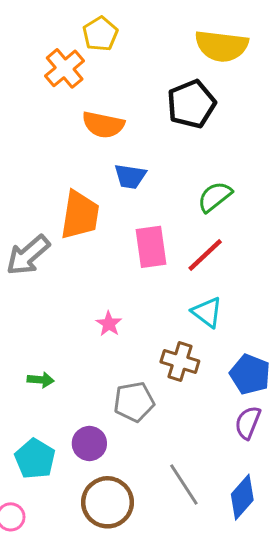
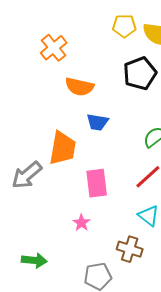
yellow pentagon: (100, 34) -> (124, 26), moved, turned 30
pink rectangle: (151, 247) -> (97, 183), moved
green arrow: (41, 380) -> (34, 260), size x1.4

